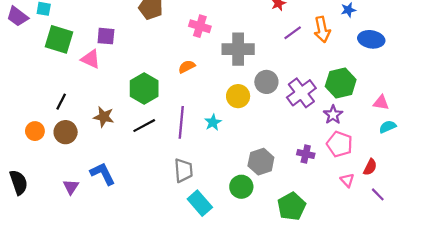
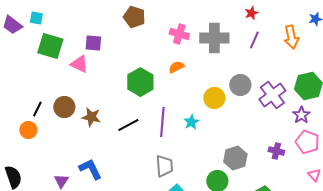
purple line: (293, 33) -> (254, 40), moved, turned -30
gray cross: (238, 49) -> (214, 38), moved
orange semicircle: (187, 67) -> (176, 67), moved
green hexagon: (144, 88) -> (140, 82), moved
black line: (61, 102) -> (37, 109), moved
brown circle: (66, 132) -> (64, 107), moved

